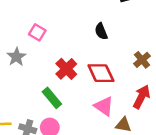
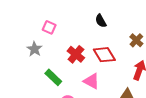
green rectangle: (52, 98) -> (53, 77), moved
pink triangle: (104, 106) -> (91, 81), moved

